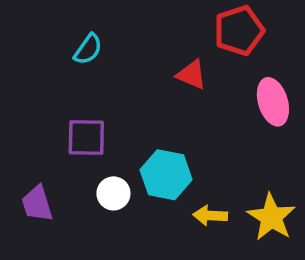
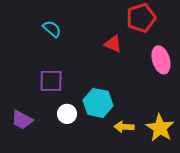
cyan semicircle: (88, 49) -> (52, 29), turned -84
purple trapezoid: (37, 204) -> (22, 120), turned -45

